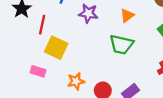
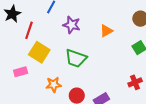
green trapezoid: (121, 44) -> (76, 58), moved
pink rectangle: (38, 71) -> (21, 72), turned -40

